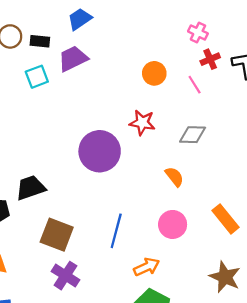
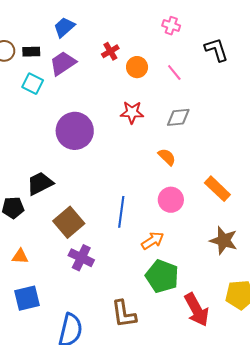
red cross: (210, 59) -> (110, 51), moved
cyan square: (37, 77) -> (33, 84), turned -35
purple circle: (100, 151) -> (75, 131), moved
brown square: (57, 235) -> (69, 222), turned 36

